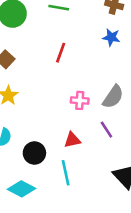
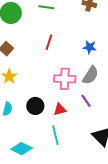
blue star: (111, 37) -> (90, 47), moved
pink cross: (80, 100) -> (65, 79), size x1.5
black circle: (34, 153) -> (35, 106), moved

